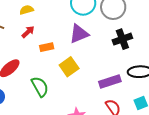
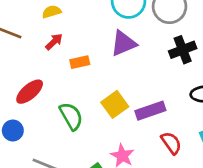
yellow square: (69, 67) -> (115, 104), moved
purple rectangle: (110, 82) -> (150, 111), moved

